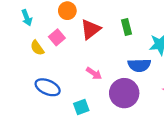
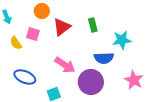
pink square: (57, 37) -> (33, 34), turned -32
pink arrow: (94, 73) -> (65, 65), size x1.5

